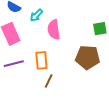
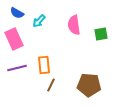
pink semicircle: (54, 30) -> (74, 25), moved
brown pentagon: (88, 57) -> (89, 85), moved

